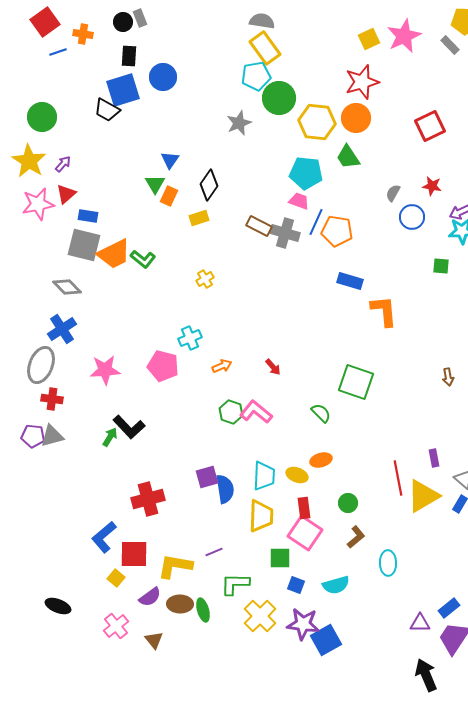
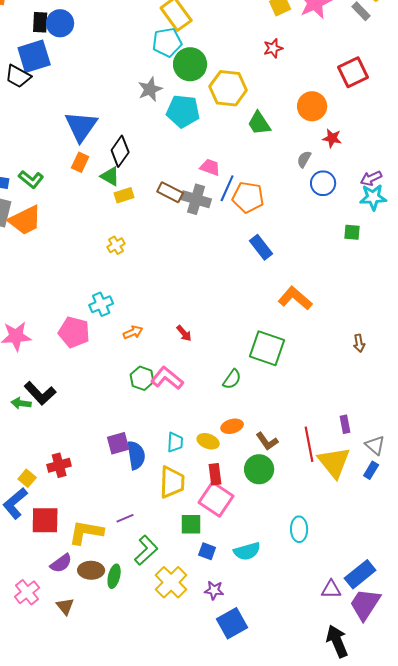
blue circle: (163, 77) -> (60, 23), moved
red star: (362, 82) -> (273, 48), size x0.6
orange circle: (356, 118) -> (312, 106), moved
red square: (430, 126) -> (353, 72), moved
blue triangle: (170, 160) -> (81, 126), size x1.8
cyan pentagon: (306, 173) -> (183, 111), moved
green triangle: (155, 184) -> (110, 176), moved, turned -30
red star: (432, 186) -> (332, 138), moved
yellow rectangle: (199, 218) -> (124, 195), moved
green L-shape: (143, 259) -> (31, 179), moved
blue rectangle: (350, 281) -> (261, 247), turned 35
orange L-shape: (384, 311) -> (295, 298), moved, turned -44
green semicircle: (321, 413) -> (232, 379), turned 80
green arrow: (110, 437) -> (21, 403), turned -114
cyan trapezoid: (264, 476) -> (175, 442), size x0.7
yellow triangle: (423, 496) -> (334, 462), turned -39
red cross: (148, 499) -> (59, 465), size x0.7
green circle: (348, 503) -> (259, 469), size x1.5
brown L-shape: (356, 537) -> (267, 441), moved, turned 95
yellow square: (116, 578) -> (27, 478), moved
green L-shape: (235, 584) -> (146, 550), turned 136
blue rectangle: (449, 608) -> (360, 574), size x1.4
green ellipse: (203, 610) -> (114, 576), turned 30
purple star: (303, 624) -> (214, 590), size x0.6
blue square: (326, 640) -> (232, 623), moved

